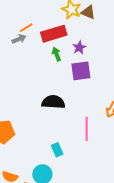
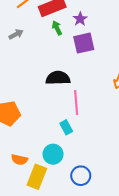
gray arrow: (19, 39) -> (16, 34), moved
pink line: (87, 129) -> (76, 102), moved

